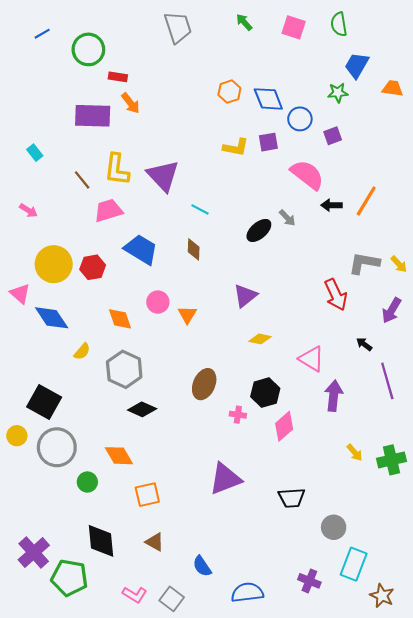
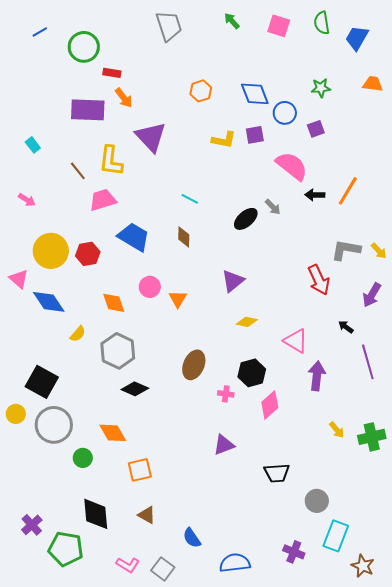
blue trapezoid: (357, 65) -> (357, 38), moved
orange hexagon: (229, 92) -> (201, 91), moved
purple triangle: (163, 176) -> (151, 137), moved
purple triangle: (225, 479) -> (224, 445), moved, size x0.7
purple cross: (34, 553) -> (32, 525), size x0.7

